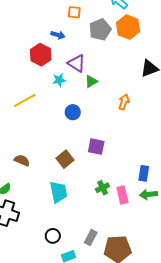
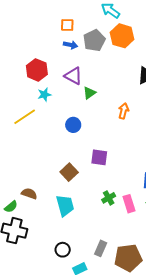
blue arrow: (58, 35) -> (70, 45), moved
cyan star: (59, 80) -> (44, 95), moved
brown semicircle: (22, 160) -> (29, 194), moved

